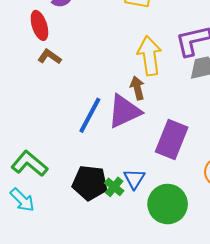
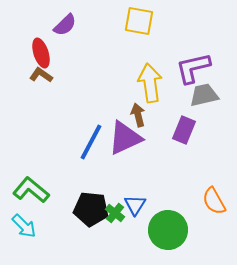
brown L-shape: (50, 57) -> (41, 75), moved
purple rectangle: (172, 139) -> (184, 130), moved, size x0.7

